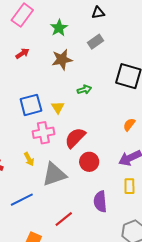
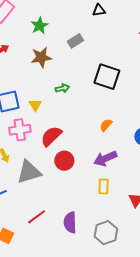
black triangle: (98, 13) -> (99, 10), moved
purple semicircle: (100, 202) -> (70, 222), moved

